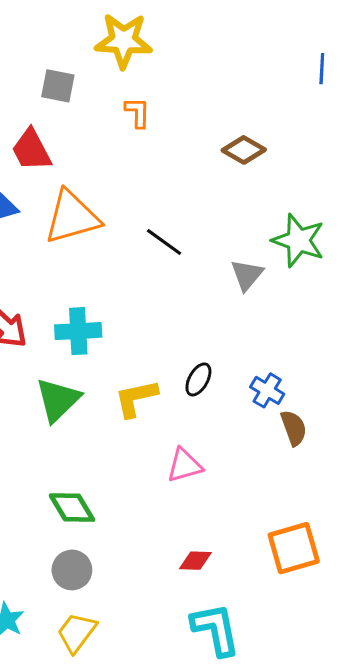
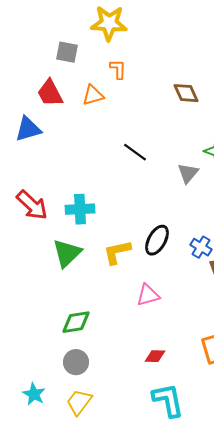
brown diamond: (244, 150) -> (186, 93), turned 36
orange triangle: (72, 217) -> (93, 95), moved, size x0.6
black ellipse: (198, 379) -> (157, 240), size x1.4
green diamond: (72, 508) -> (76, 322), turned -68

